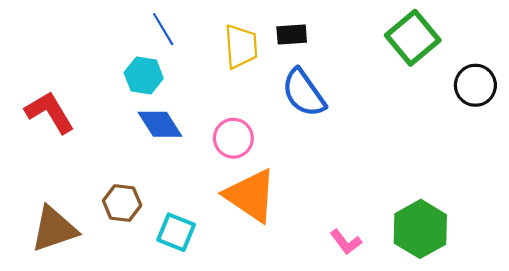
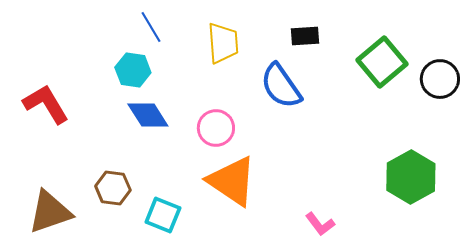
black rectangle: (292, 34) -> (305, 36), moved
green square: (413, 38) -> (382, 62), moved
green hexagon: (420, 229) -> (411, 177), moved

